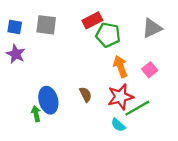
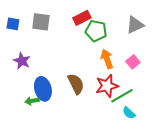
purple star: (16, 54) -> (22, 61), moved
brown semicircle: (86, 95) -> (76, 84), size x1.5
green arrow: (36, 114) -> (32, 101), turned -88
cyan semicircle: (118, 125) -> (129, 113), moved

